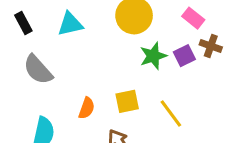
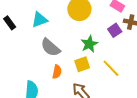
green star: (153, 56) -> (89, 44), moved
gray semicircle: (38, 70) -> (50, 47), moved

